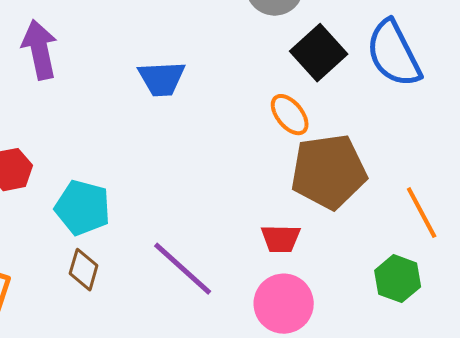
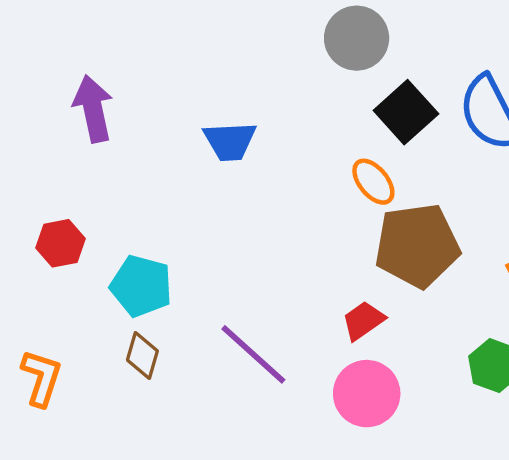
red trapezoid: (281, 239) -> (363, 321), turned 144

